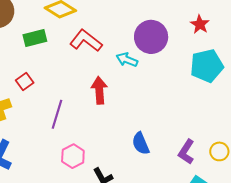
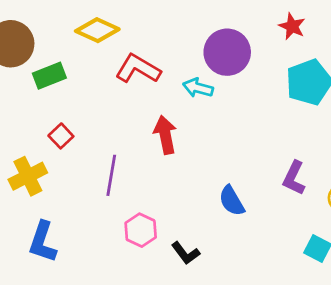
green rectangle: (35, 38) -> (49, 76), moved
purple L-shape: (186, 152) -> (294, 178), moved

